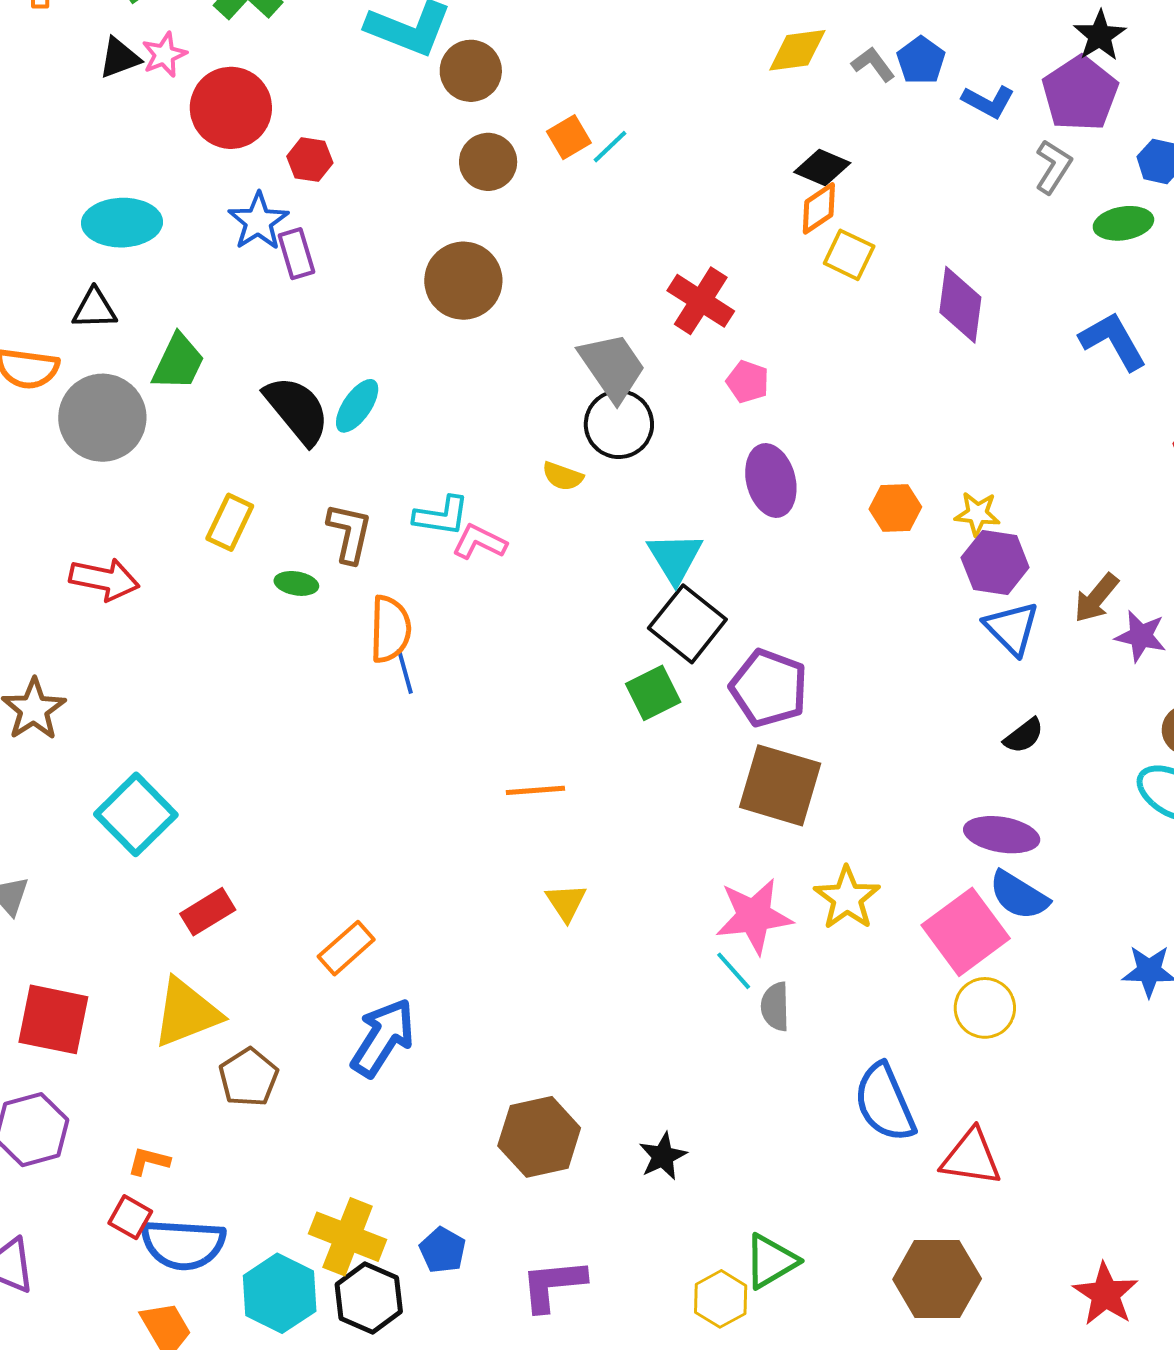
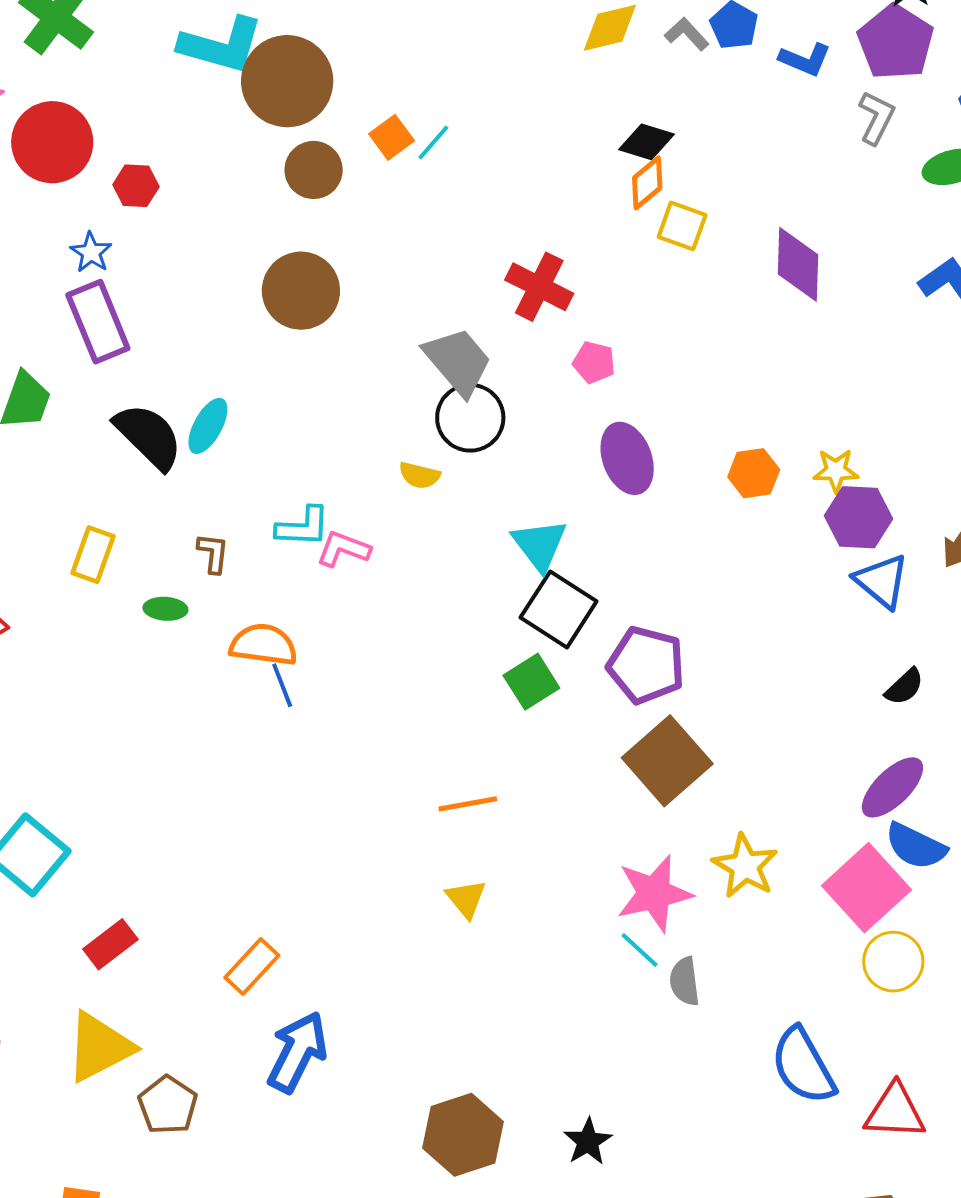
brown circle: (471, 71) -> (287, 81), size x1.5
blue star: (258, 221) -> (91, 252), size x0.7
purple rectangle: (296, 254) -> (98, 322), moved, size x1.6
brown L-shape: (349, 533) -> (213, 553), size x0.7
orange semicircle: (390, 629) -> (263, 645), turned -78
brown square: (780, 785) -> (667, 761), turned 38
orange line: (535, 790) -> (468, 804), moved
purple ellipse: (1002, 835) -> (892, 787), turned -48

